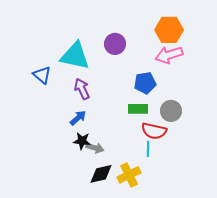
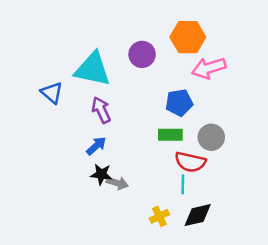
orange hexagon: (169, 30) -> (188, 37), moved
black diamond: (101, 174) -> (198, 215), moved
yellow cross: (129, 175) -> (159, 216), size x0.7

